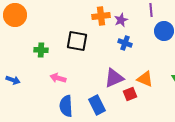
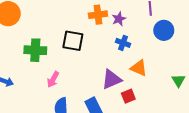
green cross: (41, 50) -> (35, 50), size x1.5
pink arrow: (58, 78) -> (53, 79), turned -77
orange triangle: (145, 79) -> (139, 68), moved

